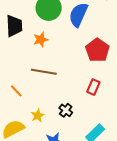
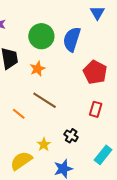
brown line: (44, 72) -> (45, 100), turned 30
orange line: (16, 91) -> (19, 114), moved

